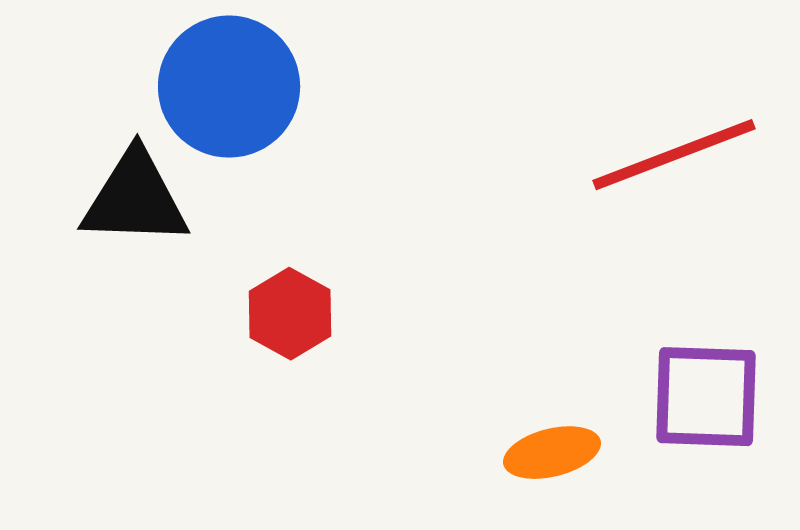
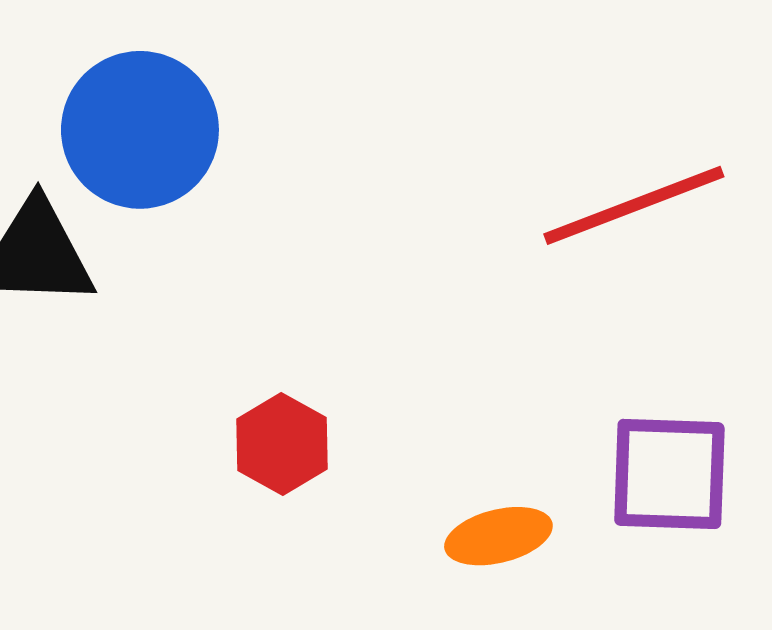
red hexagon: (290, 314) -> (282, 444), moved

